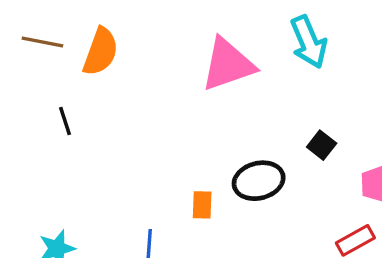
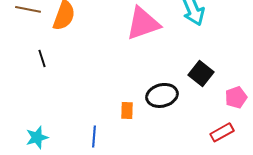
black square: (322, 145) -> (201, 73), size x1.4

